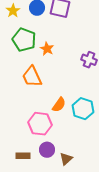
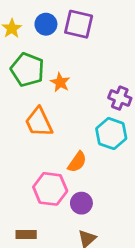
cyan hexagon: (83, 109) -> (111, 134), moved
purple circle: (47, 150) -> (81, 203), moved

